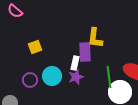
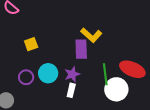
yellow L-shape: (95, 38) -> (91, 35), turned -55
white rectangle: (75, 63) -> (71, 90), moved

